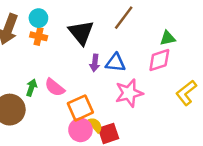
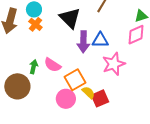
orange cross: (39, 36) -> (35, 24), turned 32
purple arrow: (95, 63) -> (83, 42), size x1.5
pink circle: (80, 130) -> (66, 99), moved

